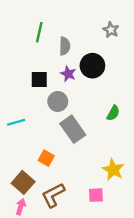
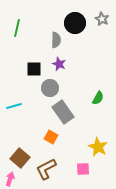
gray star: (111, 30) -> (102, 19), moved
green line: (39, 32) -> (17, 28), moved
black circle: (92, 66) -> (75, 23), moved
orange square: (46, 158) -> (51, 137), moved
pink arrow: (21, 207) -> (10, 179), moved

